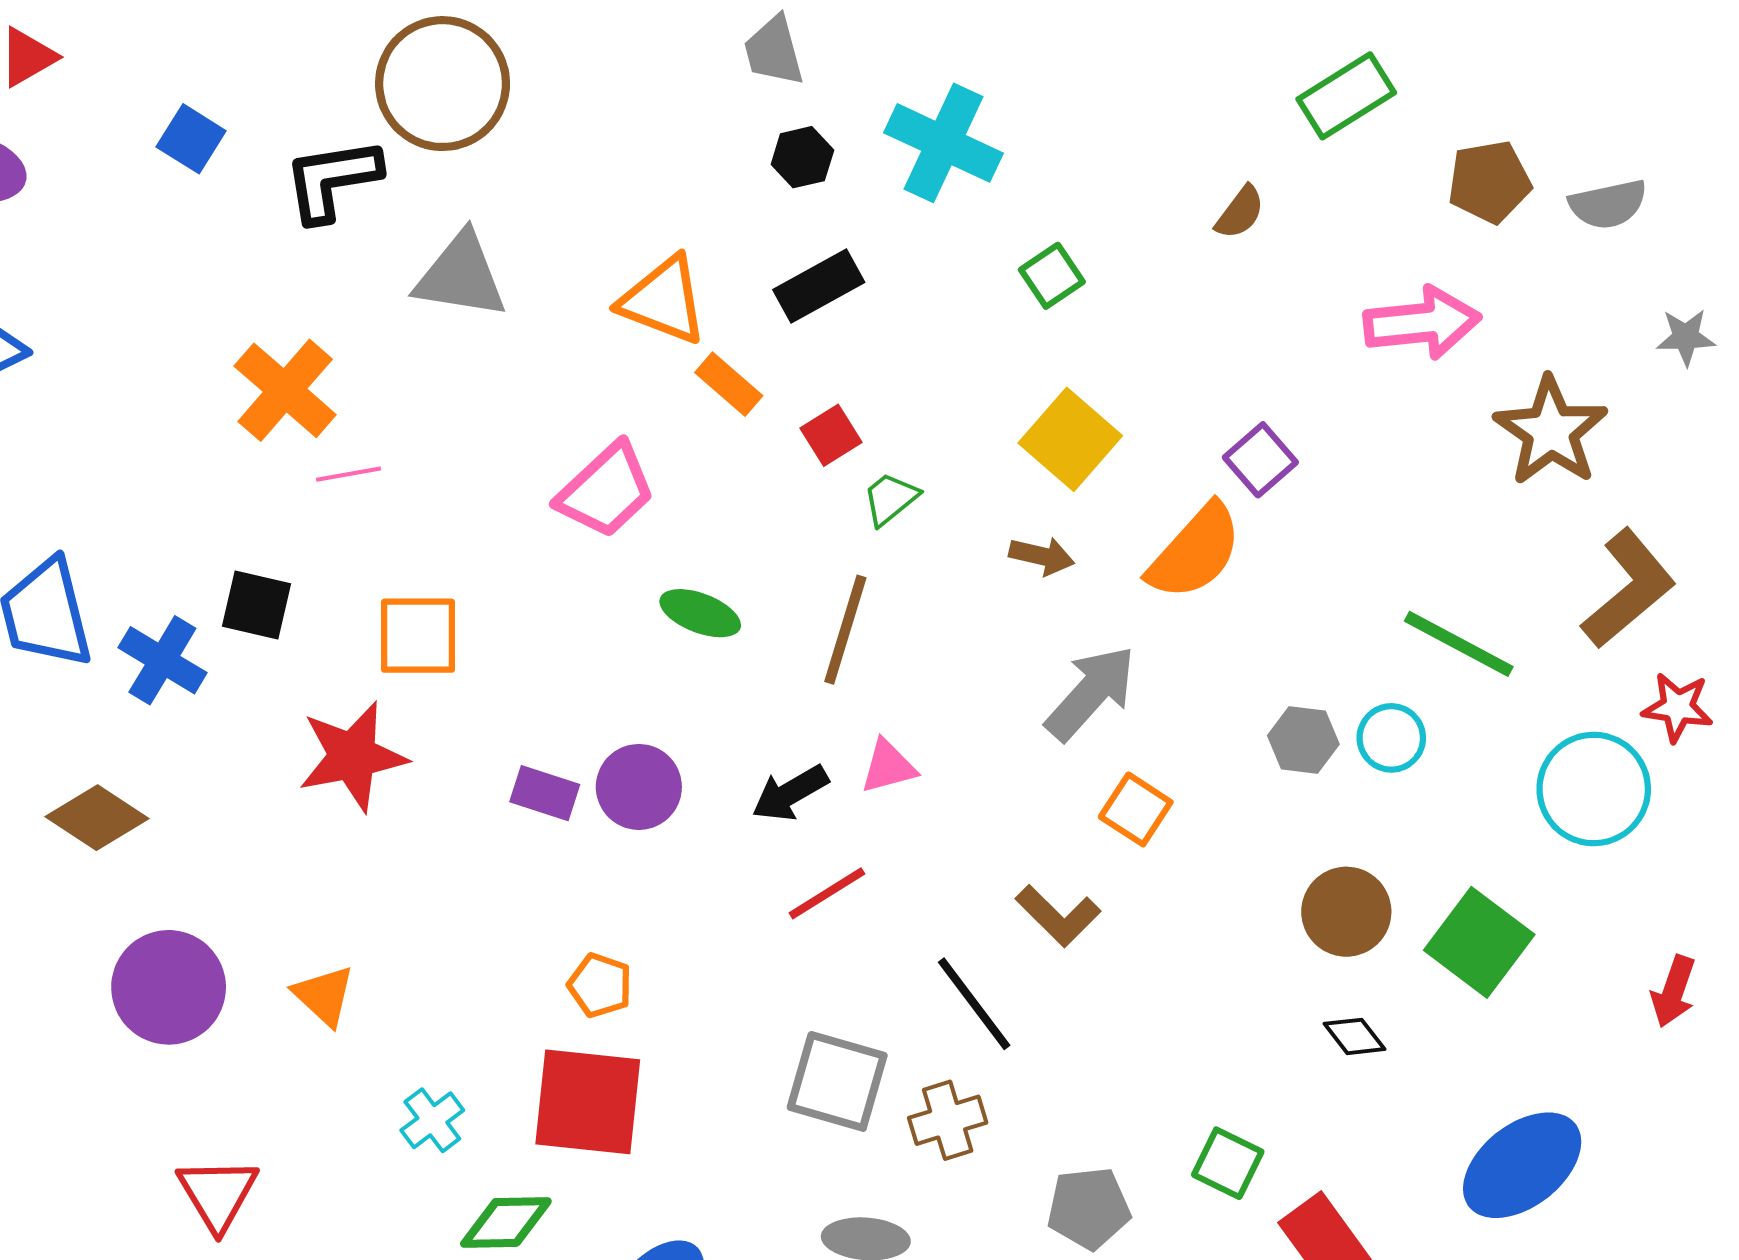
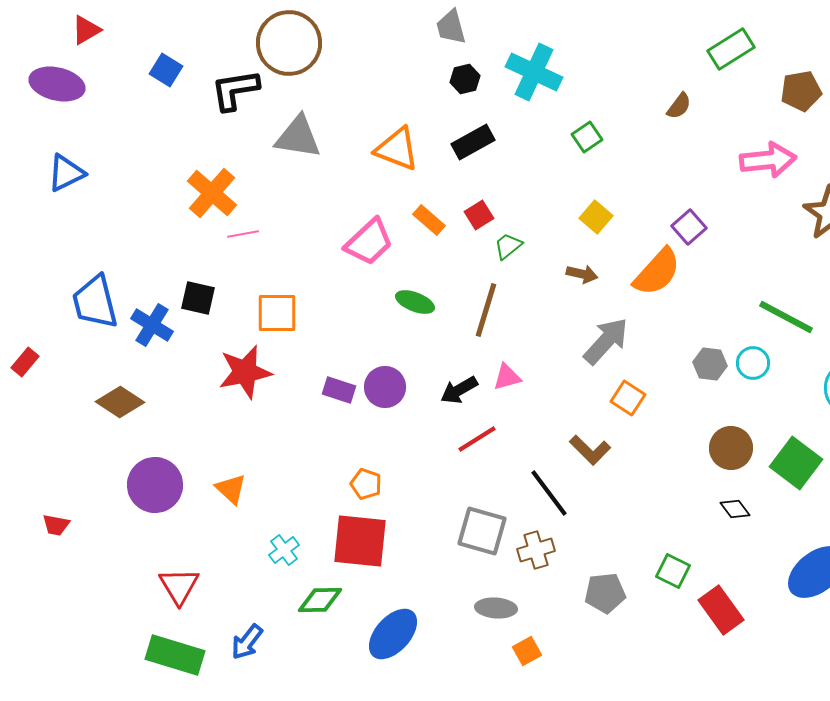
orange rectangle: (729, 384) -> (429, 220), moved
yellow square: (1070, 439) -> (596, 217), size x0.7

